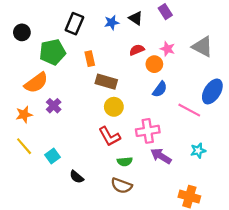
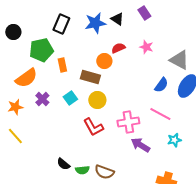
blue star: (112, 23) -> (95, 23), size x1.5
gray triangle: (202, 47) -> (179, 60), moved
orange rectangle: (90, 59) -> (62, 65), moved
orange circle: (154, 64) -> (104, 61), moved
blue semicircle: (160, 89) -> (161, 85), moved
pink line: (189, 110) -> (160, 114), moved
cyan square: (53, 156) -> (70, 98), moved
green semicircle: (125, 162) -> (82, 170), moved

